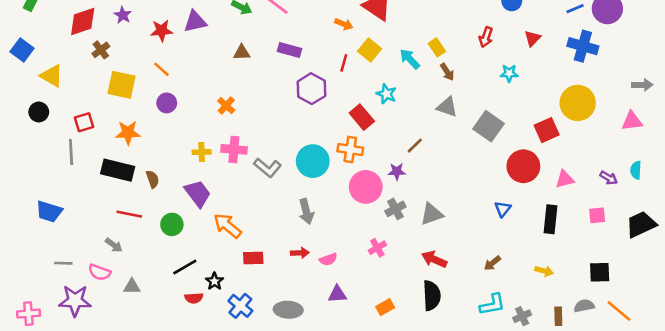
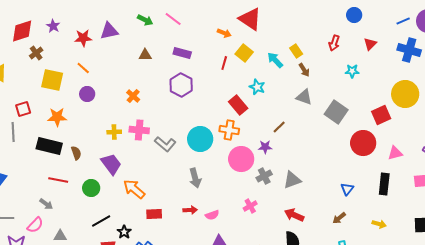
purple hexagon: (311, 89) -> (181, 85), moved
blue triangle: (503, 209) -> (347, 189), moved
pink semicircle: (100, 272) -> (35, 225), turned -66

